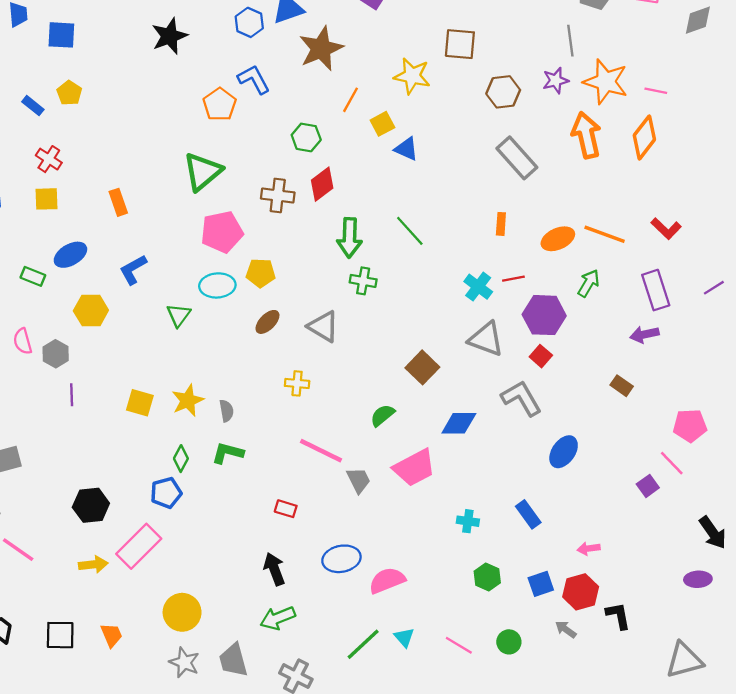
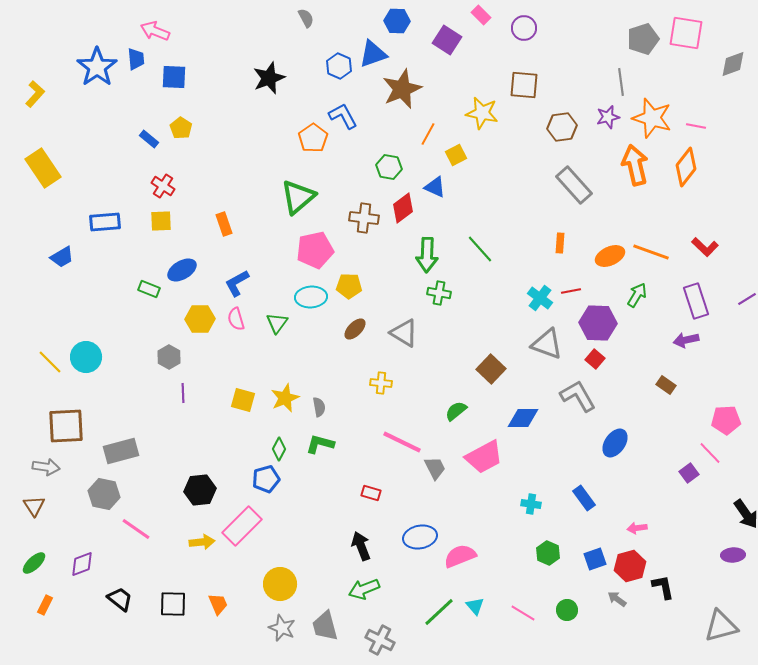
blue triangle: (406, 149) -> (435, 187), moved
pink semicircle: (23, 341) -> (236, 319), moved

